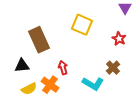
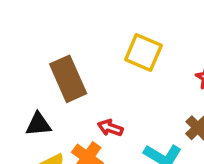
red arrow: (63, 68) -> (110, 128), turned -56

